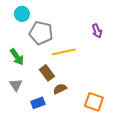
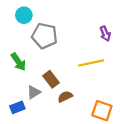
yellow line: (64, 52) -> (91, 63), moved
gray triangle: (16, 85) -> (34, 92), moved, turned 32
blue rectangle: (38, 103) -> (17, 107), moved

